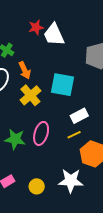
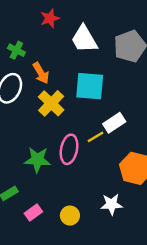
white trapezoid: (54, 35) -> (84, 39), moved
yellow line: (74, 135) -> (95, 137), moved
white star: (71, 181) -> (111, 204), size x0.7

